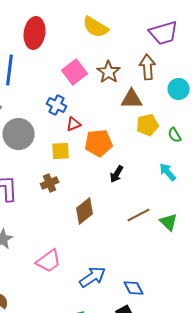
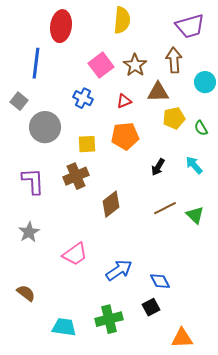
yellow semicircle: (96, 27) -> (122, 20), turned -116
red triangle: (74, 124) -> (124, 101), moved
black arrow: (117, 174) -> (158, 167), moved
brown cross: (50, 183) -> (76, 176), size x1.4

